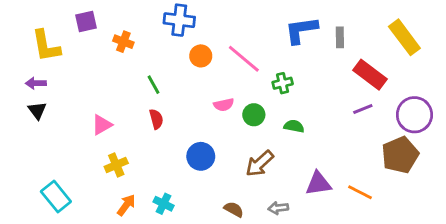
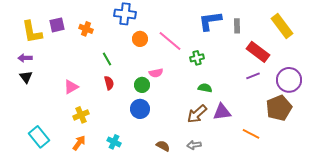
purple square: (86, 22) -> (57, 25), moved
green circle: (254, 115) -> (142, 85), moved
brown arrow: (260, 164) -> (197, 114), moved
purple triangle: (318, 184) -> (222, 112), moved
orange arrow: (126, 205) -> (79, 143), moved

